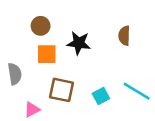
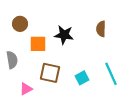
brown circle: (41, 26) -> (20, 24), moved
cyan line: (137, 91) -> (111, 74), turned 35

